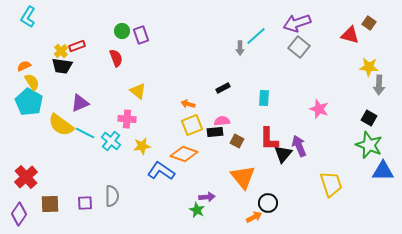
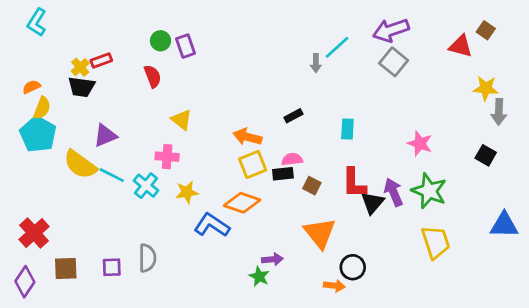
yellow semicircle: (32, 82) -> (42, 108), turned 54
orange arrow: (188, 104) -> (247, 137), size x1.5
green star: (369, 145) -> (429, 191), moved
orange arrow: (254, 217) -> (334, 286), turned 35

